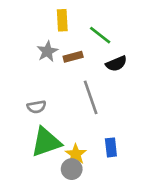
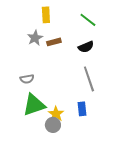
green line: (100, 35) -> (88, 20), moved
gray line: (91, 97) -> (89, 79), moved

